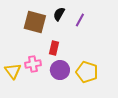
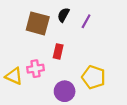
purple circle: (60, 70) -> (65, 91), moved
yellow triangle: (13, 71) -> (14, 76), turned -30

